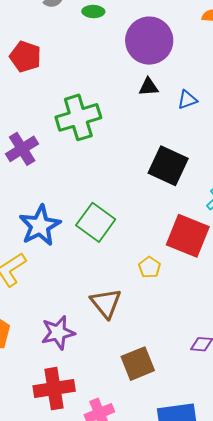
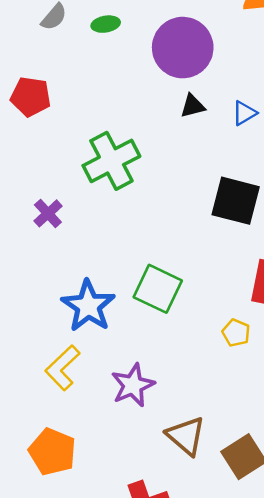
purple cross: (22, 149) -> (48, 213), size x0.7
brown triangle: (106, 303) -> (186, 436), moved
purple star: (58, 333) -> (133, 385), moved

